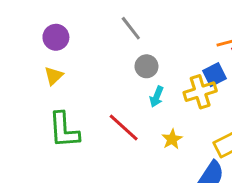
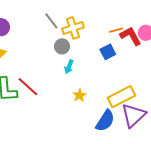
yellow cross: (200, 92) -> (73, 28), moved
red line: (124, 127) -> (28, 87), moved

